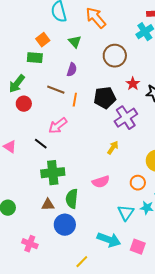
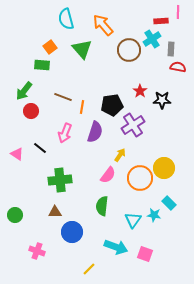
green triangle: (75, 42) -> (82, 49), size x1.5
brown circle: (115, 56) -> (129, 50), moved
purple semicircle: (72, 70) -> (95, 132), moved, size x1.5
pink arrow: (58, 126) -> (65, 133), turned -30
black line: (41, 144) -> (40, 148), moved
pink semicircle: (101, 182) -> (108, 175), moved, turned -36
orange circle: (138, 183) -> (140, 178), moved, size x1.6
green semicircle: (72, 199) -> (102, 206), moved

